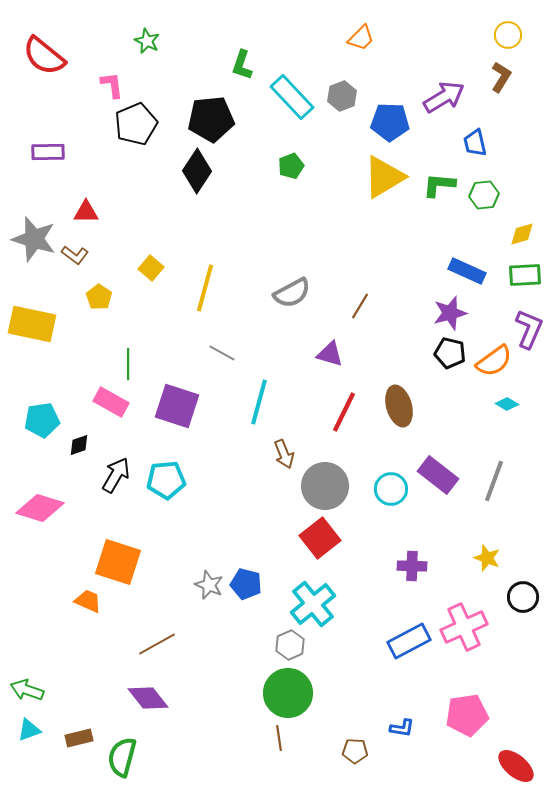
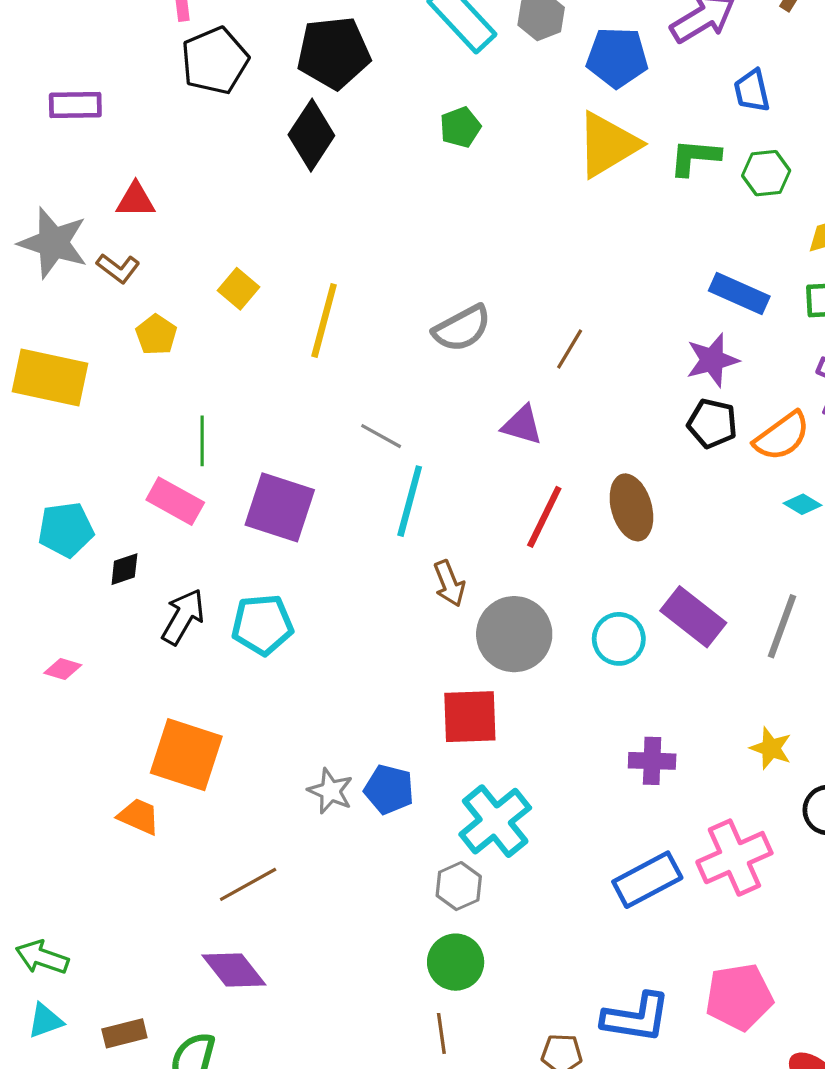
gray line: (222, 353) -> (381, 436), moved
pink diamond: (40, 508) -> (63, 669), size x0.5
red square: (320, 538) -> (470, 717), moved, turned 36
green circle: (288, 693) -> (456, 962), size x0.7
blue L-shape: (402, 728) -> (636, 1018), size x1.8

